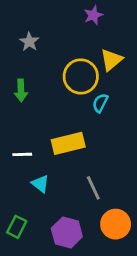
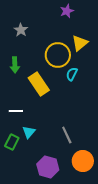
yellow rectangle: (68, 143) -> (39, 84), moved, turned 70
cyan triangle: (40, 184) -> (29, 132), turned 32
green rectangle: (17, 227) -> (12, 142), moved

